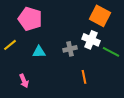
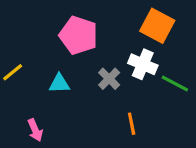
pink pentagon: (30, 19) -> (79, 35), moved
gray cross: (70, 49) -> (109, 79), turned -32

